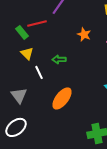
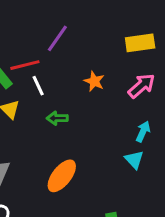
white line: (39, 72) -> (38, 86), moved

